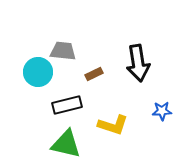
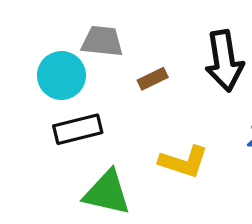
black rectangle: (67, 105) -> (78, 129), moved

